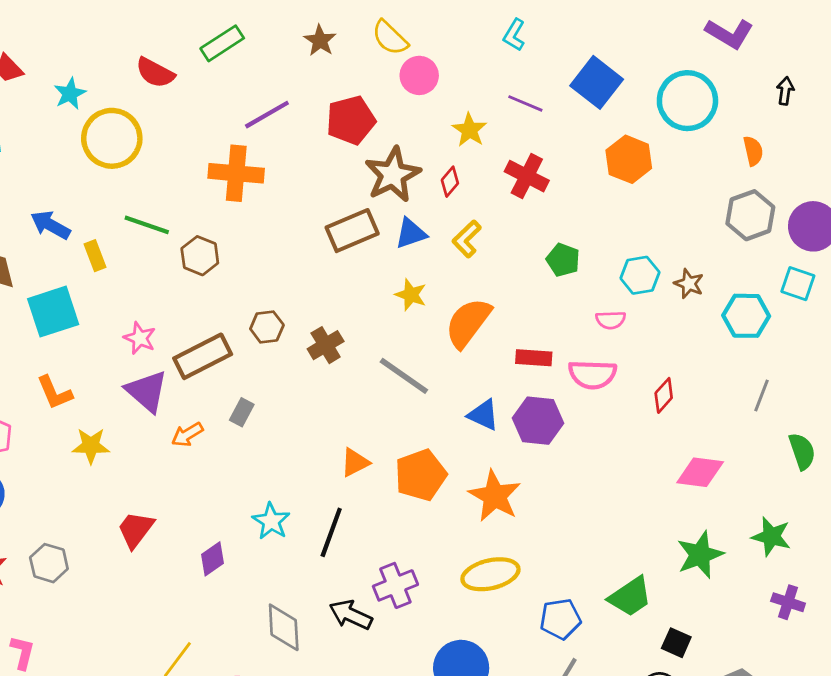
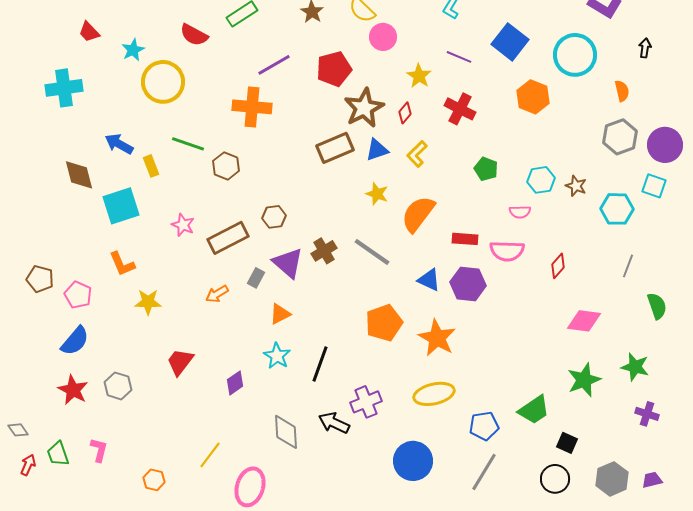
brown cross: (326, 345) -> (324, 251), moved
purple triangle: (147, 391) -> (288, 263), moved
orange triangle: (355, 462) -> (280, 314), moved

